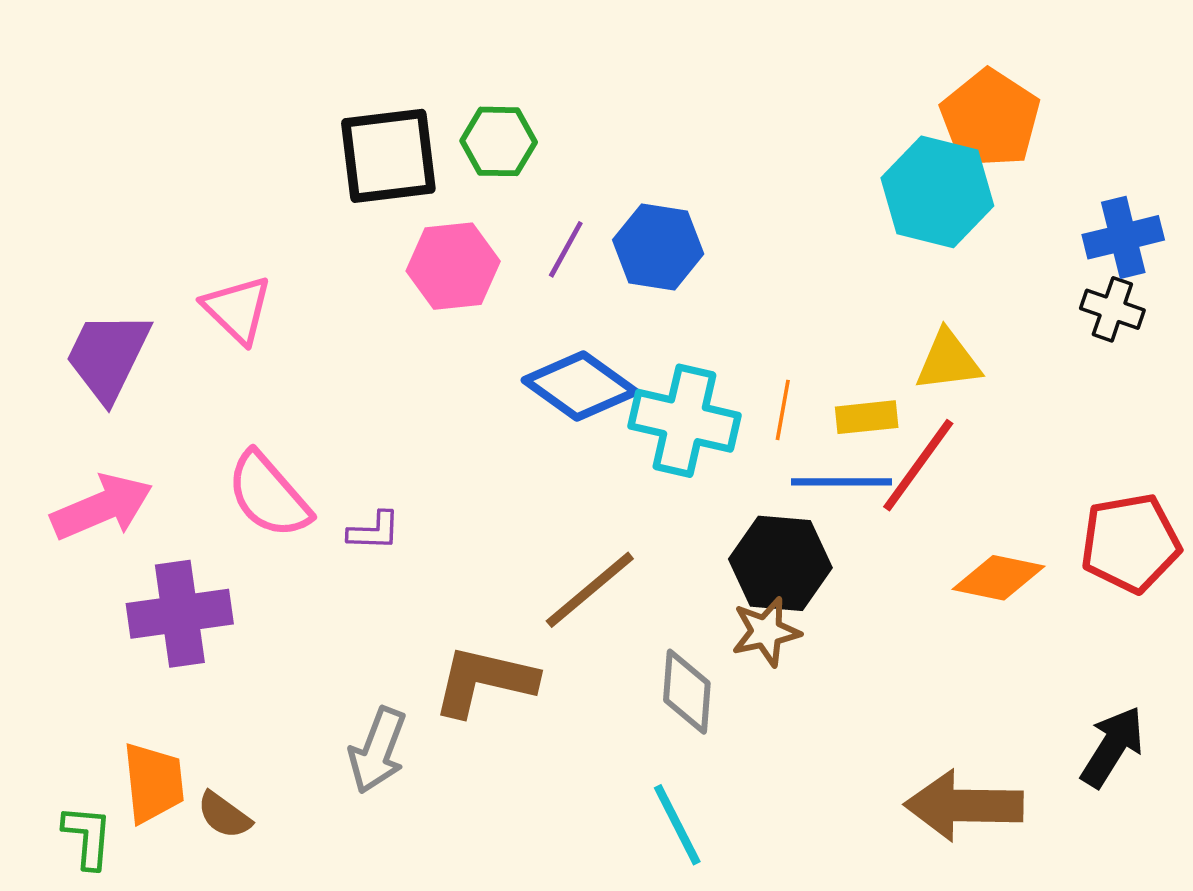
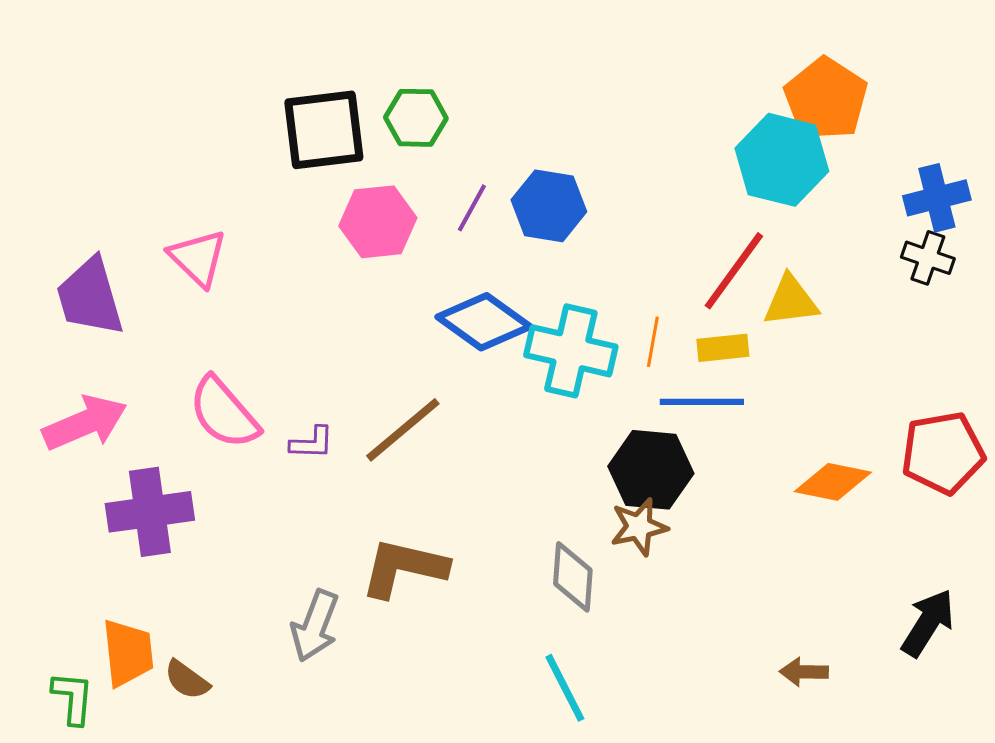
purple trapezoid: (108, 356) -> (90, 297), turned -42
red line: (918, 465) -> (734, 271), moved
brown line: (590, 590) -> (403, 430), moved
brown arrow: (964, 806) -> (804, 672), size x0.5

